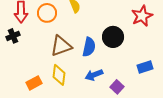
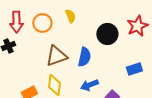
black circle: (113, 37) -> (107, 34), moved
blue rectangle: (145, 67) -> (134, 69), moved

